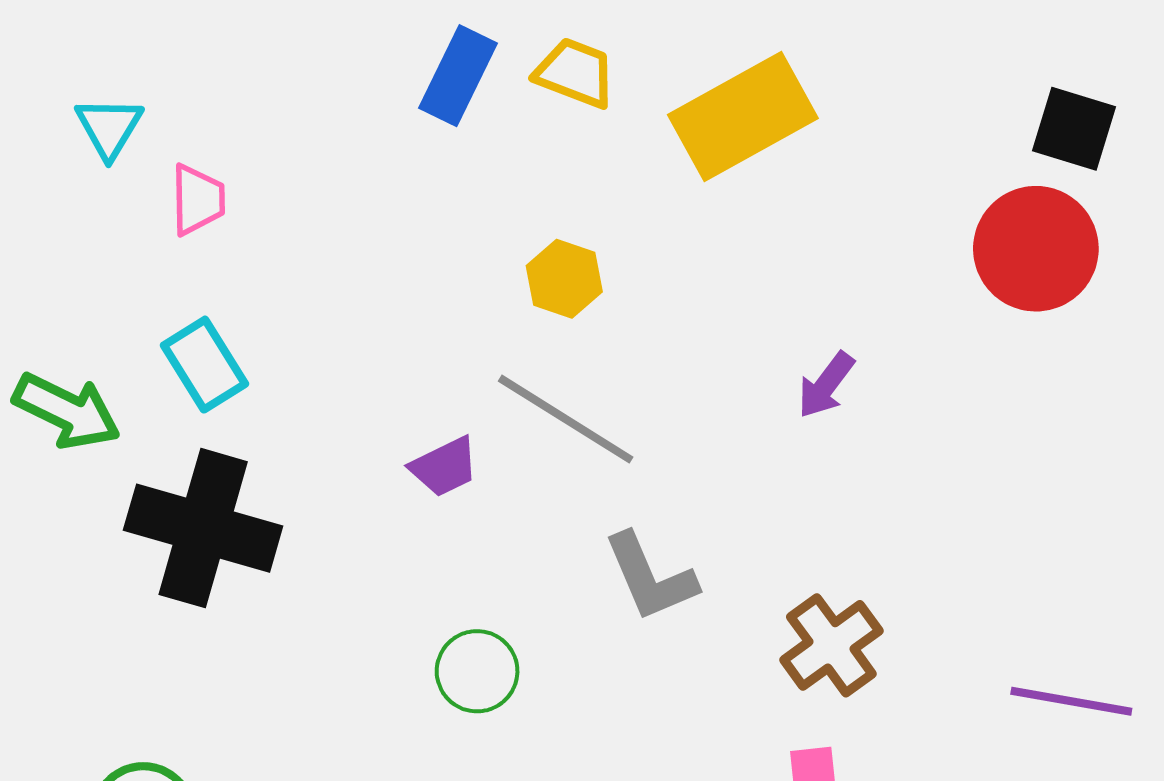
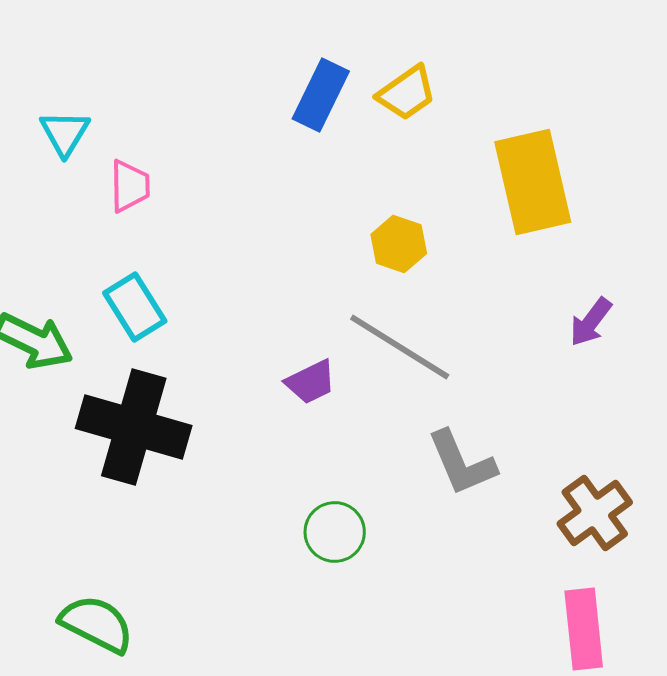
yellow trapezoid: (575, 73) -> (407, 93), turned 124
yellow rectangle: (743, 116) -> (533, 182), moved, turned -74

